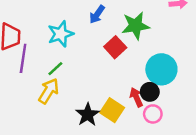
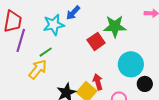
blue arrow: (97, 14) -> (73, 13), moved
black circle: (150, 92) -> (145, 84), moved
red arrow: (136, 97) -> (98, 82), moved

